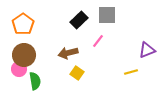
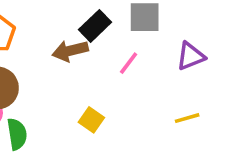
purple triangle: (147, 50) -> (191, 56), moved
brown arrow: (68, 53) -> (70, 51), moved

